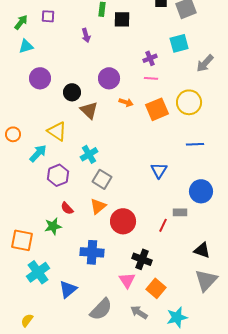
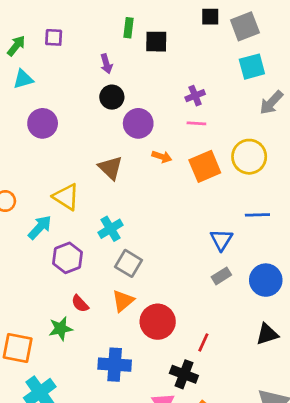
cyan square: (179, 43) -> (252, 67), moved
black circle: (72, 92) -> (112, 97), moved
blue triangle: (159, 170) -> (221, 240), moved
gray rectangle: (180, 212) -> (221, 276), moved, turned -32
red line: (163, 225) -> (203, 342), moved
black triangle: (202, 250) -> (267, 334), moved, turned -36

